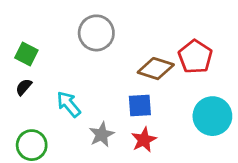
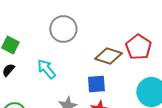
cyan arrow: (69, 104) -> (46, 69), moved

